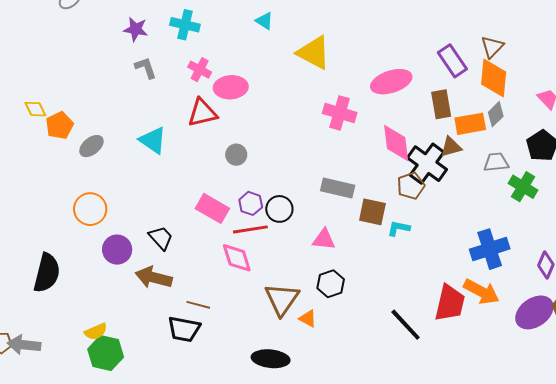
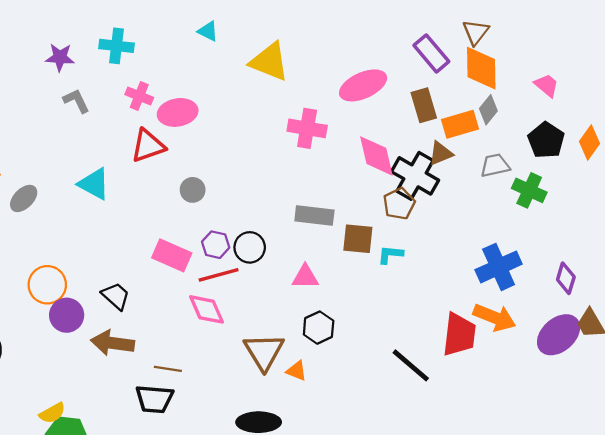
orange circle: (90, 209) -> (47, 285), moved

